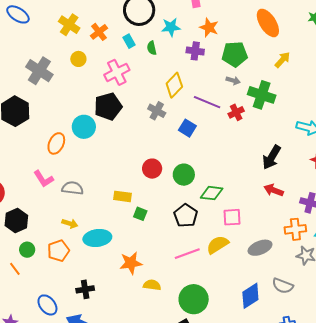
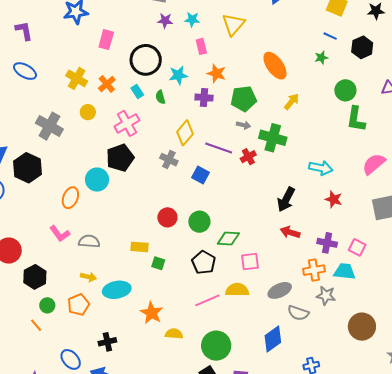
yellow semicircle: (218, 245) -> (237, 290), turned 35
orange star: (131, 263) -> (152, 313), turned -30
gray semicircle: (283, 286) -> (298, 313), moved

